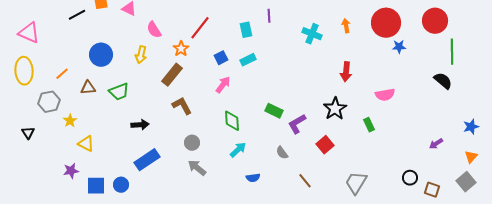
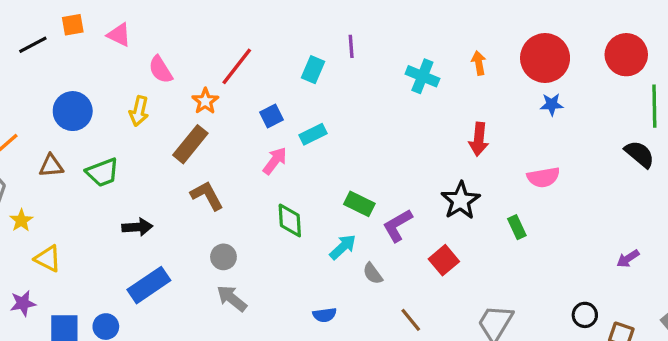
cyan rectangle: (246, 30) -> (313, 70), turned 35
blue star: (399, 47) -> (552, 104), moved
cyan rectangle: (248, 60) -> (313, 134), moved
cyan arrow: (238, 150) -> (343, 247), moved

